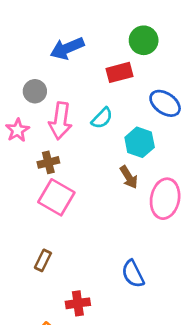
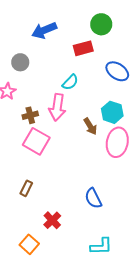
pink arrow: (60, 121) -> (57, 107), moved
cyan hexagon: (140, 142) -> (112, 112), moved
red cross: (78, 303) -> (52, 220), turned -36

